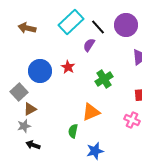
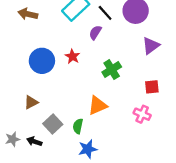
gray square: (19, 92) -> (53, 124), moved
gray star: (24, 126) -> (13, 139), moved
blue star: (95, 151) -> (88, 149), moved

